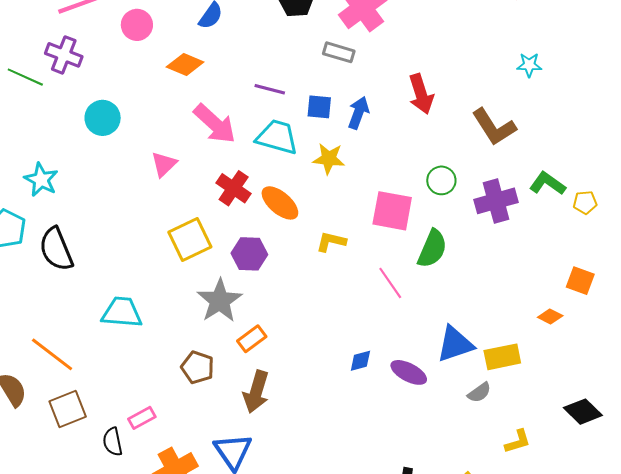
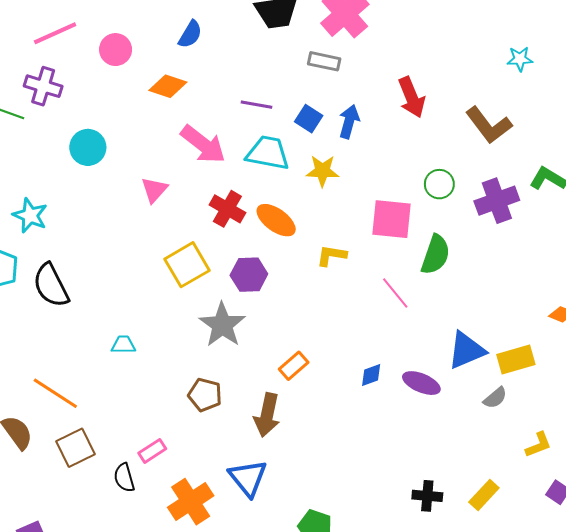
blue square: (319, 107) -> (309, 119), turned 32
cyan trapezoid: (122, 312) -> (123, 345), size x0.6
orange rectangle: (252, 339) -> (294, 366), moved

